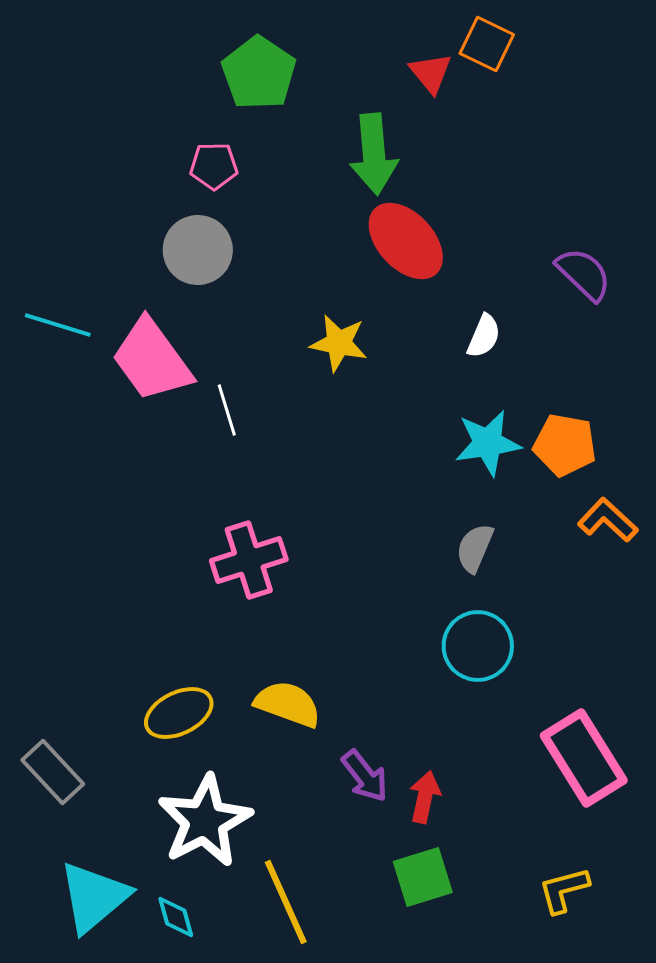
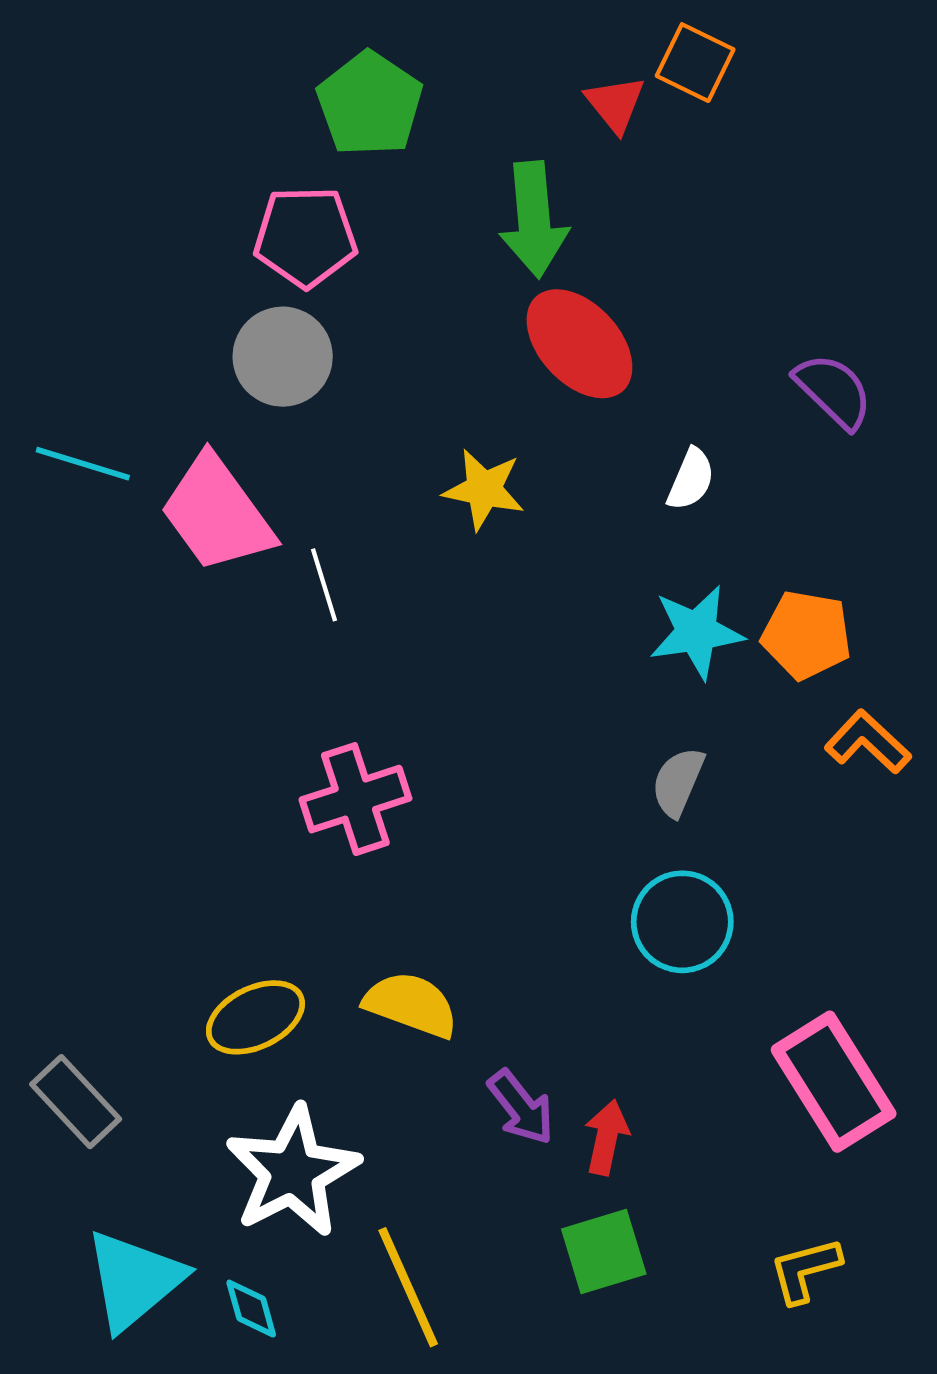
pink pentagon: (214, 166) -> (305, 237), size x1.5

